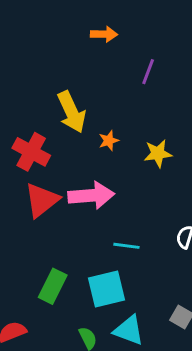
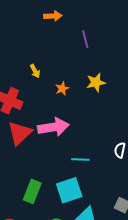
purple line: (148, 72) -> (85, 39), turned -30
yellow arrow: (71, 112) -> (35, 71), size x0.5
yellow star: (158, 153) -> (96, 82), moved

